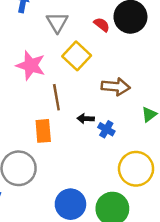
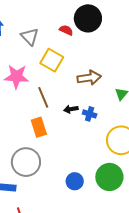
blue circle: (70, 204) -> (75, 181), size x0.7

